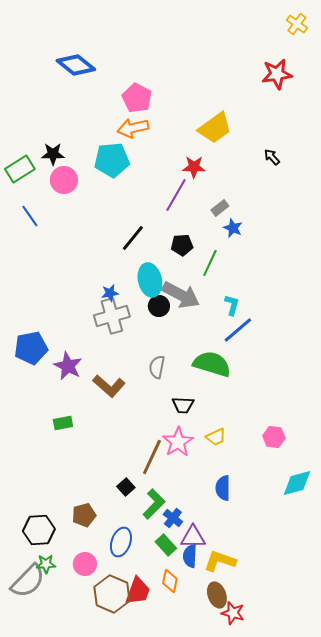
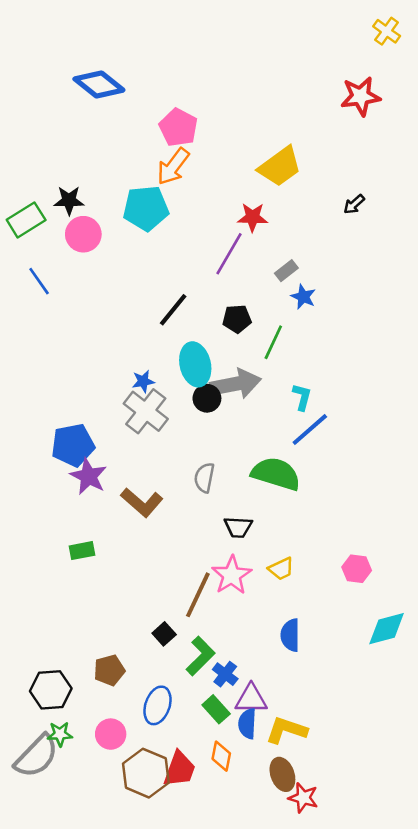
orange arrow: (133, 128) -> (173, 167), turned -40
black arrow: (272, 157) -> (354, 204), turned -90
gray arrow: (181, 295) -> (236, 384), turned -39
gray cross: (112, 316) -> (146, 411), turned -36
blue pentagon: (31, 348) -> (73, 445), moved

